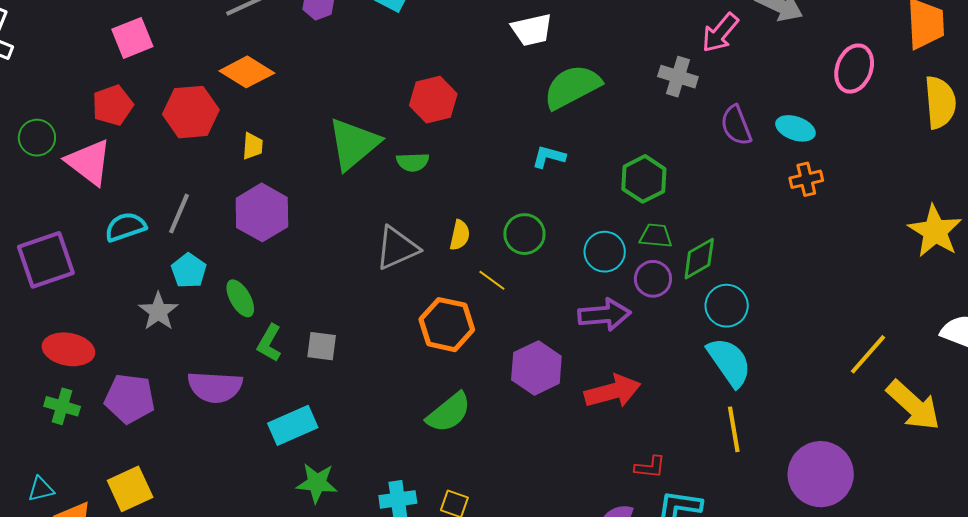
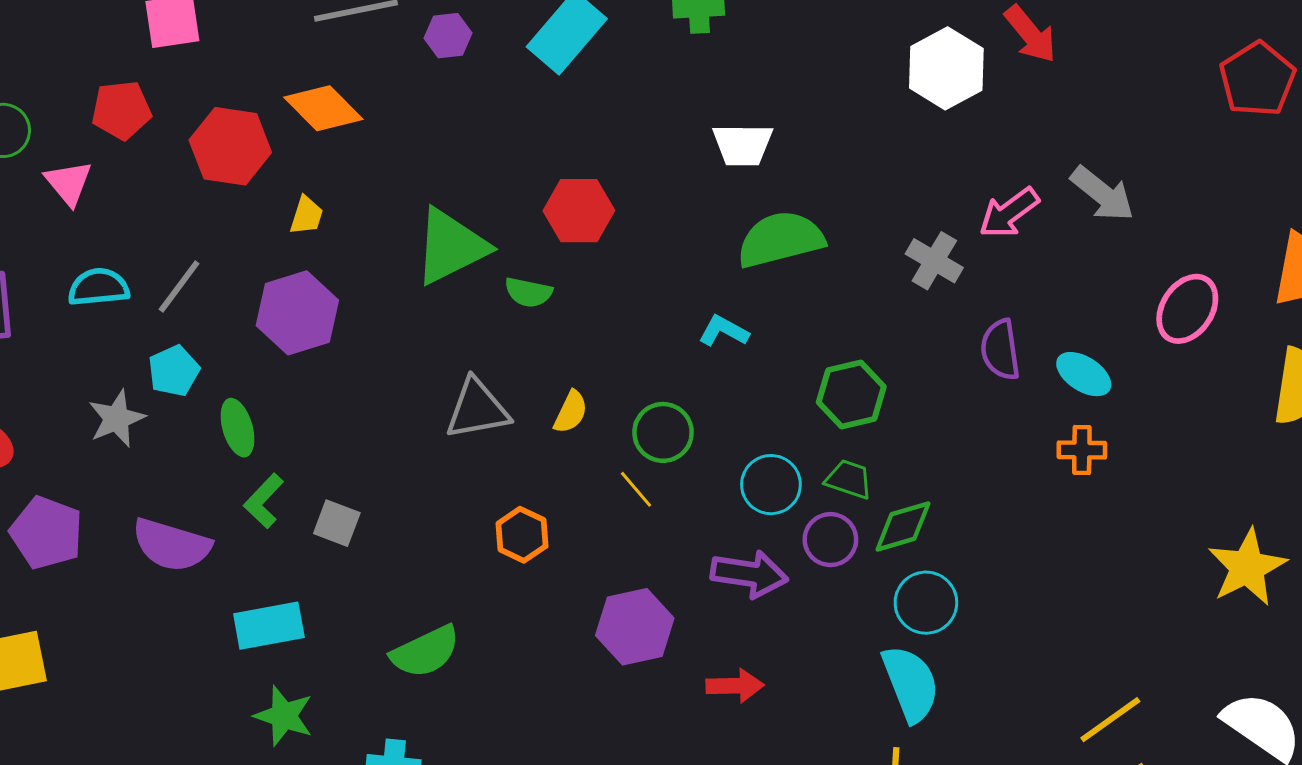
pink triangle: (89, 162) -> (69, 183), size x0.7
yellow line: (492, 280) -> (636, 489), moved
orange hexagon: (447, 325) -> (522, 535), size x0.7
red arrow: (613, 391) -> (735, 686), size x0.7
green semicircle: (449, 413) -> (425, 652), moved

